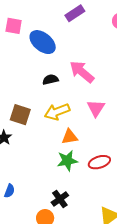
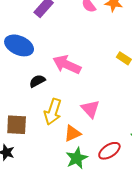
pink triangle: (96, 108) -> (90, 109), moved
yellow arrow: (57, 112) -> (53, 112), turned -35

